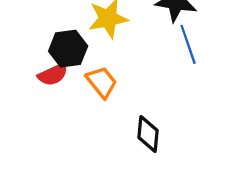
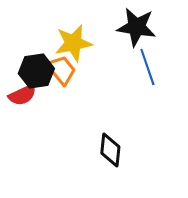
orange trapezoid: (102, 82) -> (61, 70), moved

